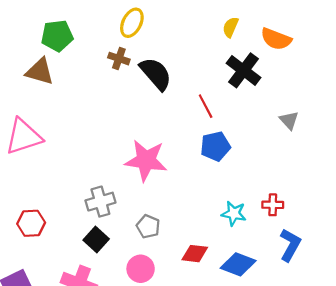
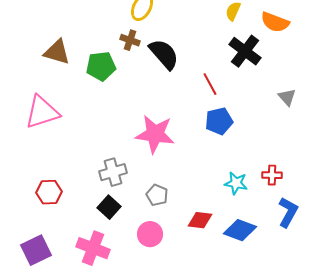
green pentagon: (57, 36) -> (101, 66), moved

